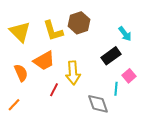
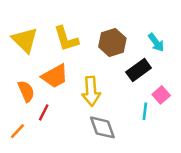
brown hexagon: (79, 23) -> (112, 42), moved
red line: (54, 90) -> (44, 112), moved
gray diamond: (98, 104) -> (102, 127), moved

